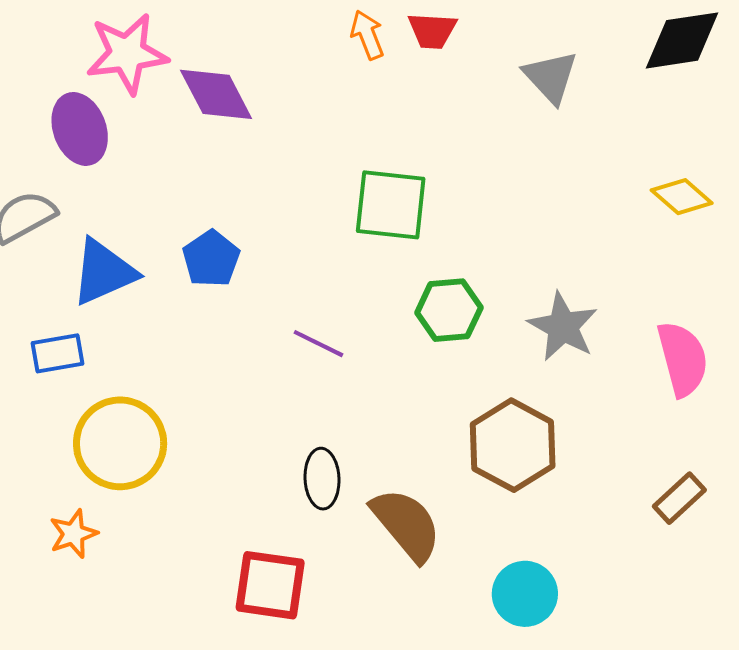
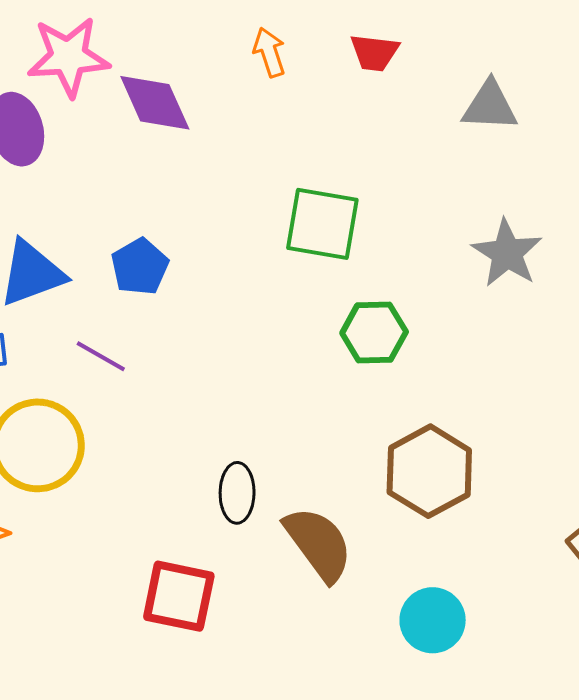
orange arrow: (367, 35) -> (269, 52), moved
gray triangle: (551, 77) -> (490, 106), turned -48
gray star: (563, 327) -> (507, 253), moved
purple line: (318, 344) -> (101, 356), moved

